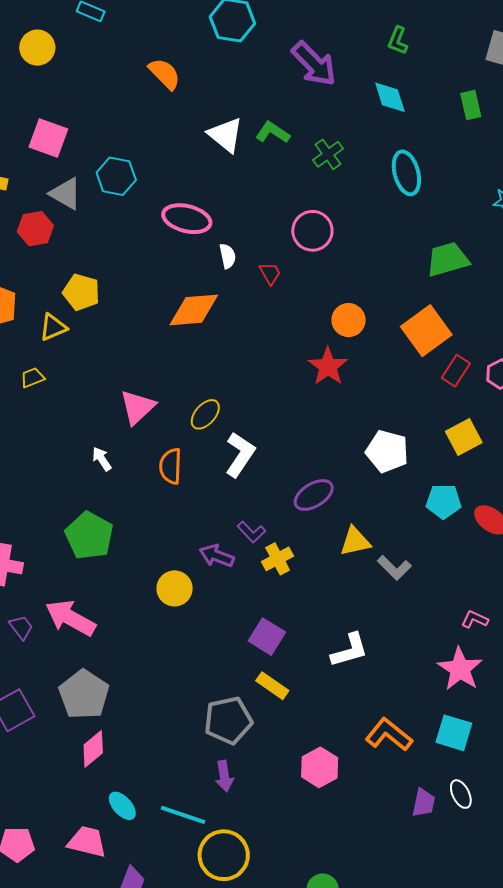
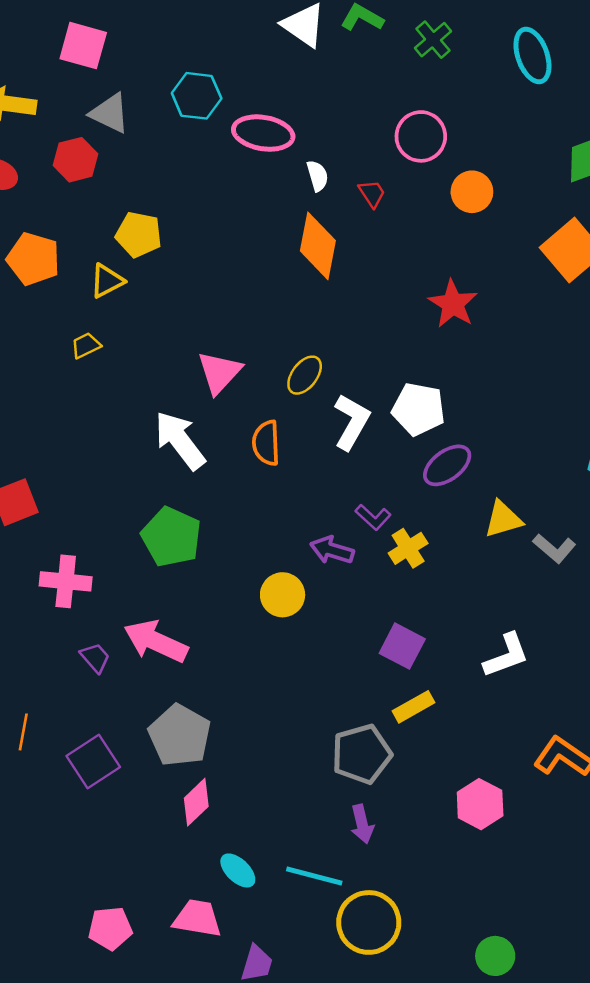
cyan hexagon: (116, 176) -> (197, 96), moved
orange diamond: (194, 310) -> (318, 246), moved, turned -70
orange circle: (349, 320) -> (472, 192), moved
white pentagon: (387, 451) -> (419, 409), moved
white arrow: (102, 459) -> (180, 440), size x2.0
yellow rectangle: (272, 686) -> (413, 707), turned -60

